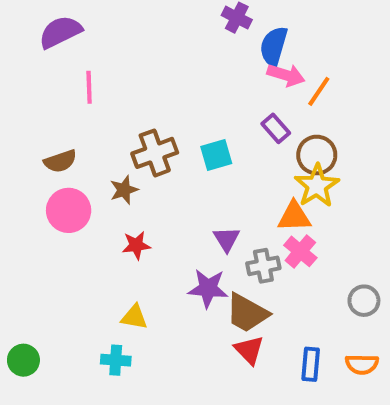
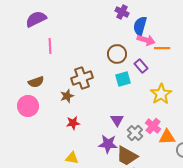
orange line: (319, 91) -> (162, 48), turned 56
cyan square: (216, 155) -> (123, 79), moved
brown circle: (317, 155) -> (117, 54), moved
pink circle: (69, 210) -> (28, 106), moved
orange triangle: (294, 217) -> (167, 137), moved
gray cross: (263, 266) -> (135, 133), turned -35

